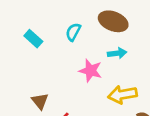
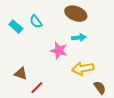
cyan semicircle: (73, 32) -> (36, 22), moved, turned -64
brown triangle: (40, 101) -> (21, 74), turned -32

